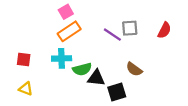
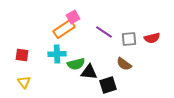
pink square: (66, 12) -> (73, 17), moved
gray square: (130, 28) -> (129, 39), moved
red semicircle: (164, 30) -> (152, 38), moved, turned 49
yellow triangle: (26, 89) -> (24, 82), turned 32

